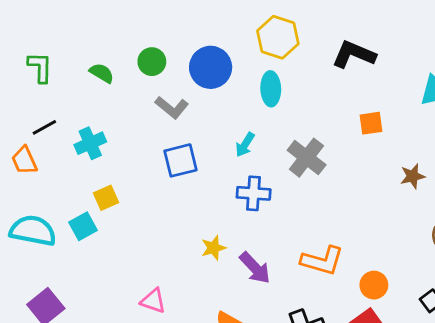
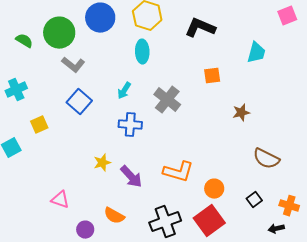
green circle: (152, 62) -> (59, 33), size x1.6
blue circle: (211, 67) -> (100, 18), moved
blue square: (180, 160) -> (79, 102), turned -35
yellow square: (106, 198) -> (39, 125), moved

